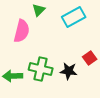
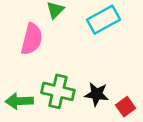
red square: (90, 58) -> (126, 107), moved

